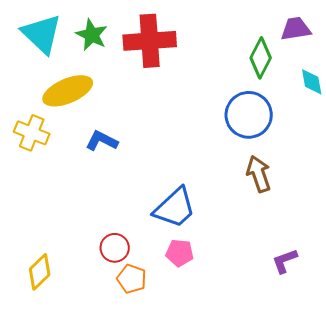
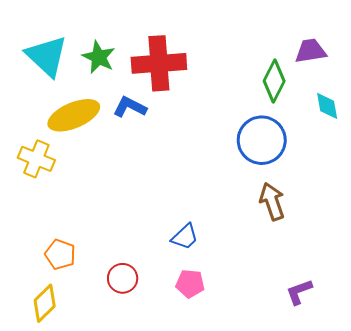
blue L-shape: (102, 141) -> (130, 107), moved
blue trapezoid: (175, 208) -> (185, 237), size x0.6
orange pentagon: (132, 279) -> (60, 254), moved

